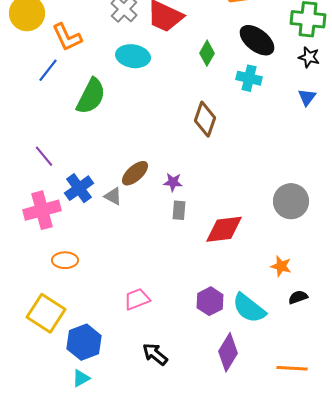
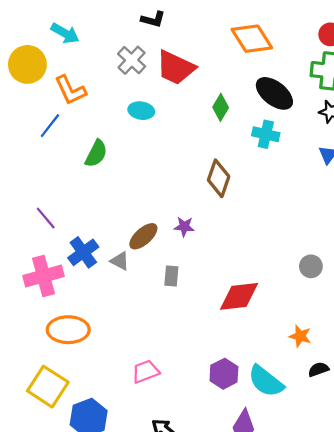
cyan ellipse: (133, 56) -> (141, 111), size x0.7
green semicircle: (91, 96) -> (96, 154), size x0.7
purple star: (173, 182) -> (184, 227), moved
gray circle: (291, 201) -> (311, 266), size x0.6
gray rectangle: (179, 210) -> (171, 276), moved
orange ellipse: (65, 260) -> (68, 330), size x1.5

